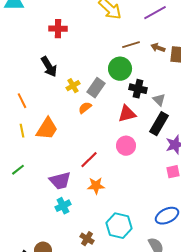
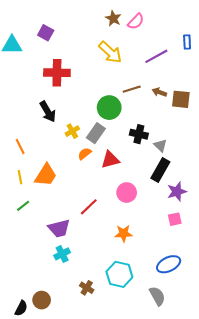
red cross: (58, 29) -> (57, 73), size x1.4
green circle: (120, 69) -> (109, 108), moved
red triangle: (127, 114) -> (110, 160), moved
green line: (18, 170) -> (23, 206), moved
orange star: (96, 186) -> (124, 233), moved

